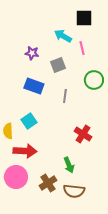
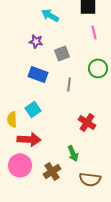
cyan arrow: (63, 36) -> (50, 15), moved
pink line: (82, 48) -> (94, 32), moved
brown semicircle: (74, 191) -> (90, 179), moved

